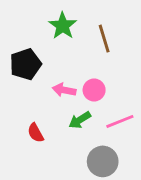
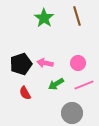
brown line: (104, 39) -> (77, 16), moved
black pentagon: (25, 64) -> (21, 64), moved
pink circle: (94, 90) -> (78, 63), moved

